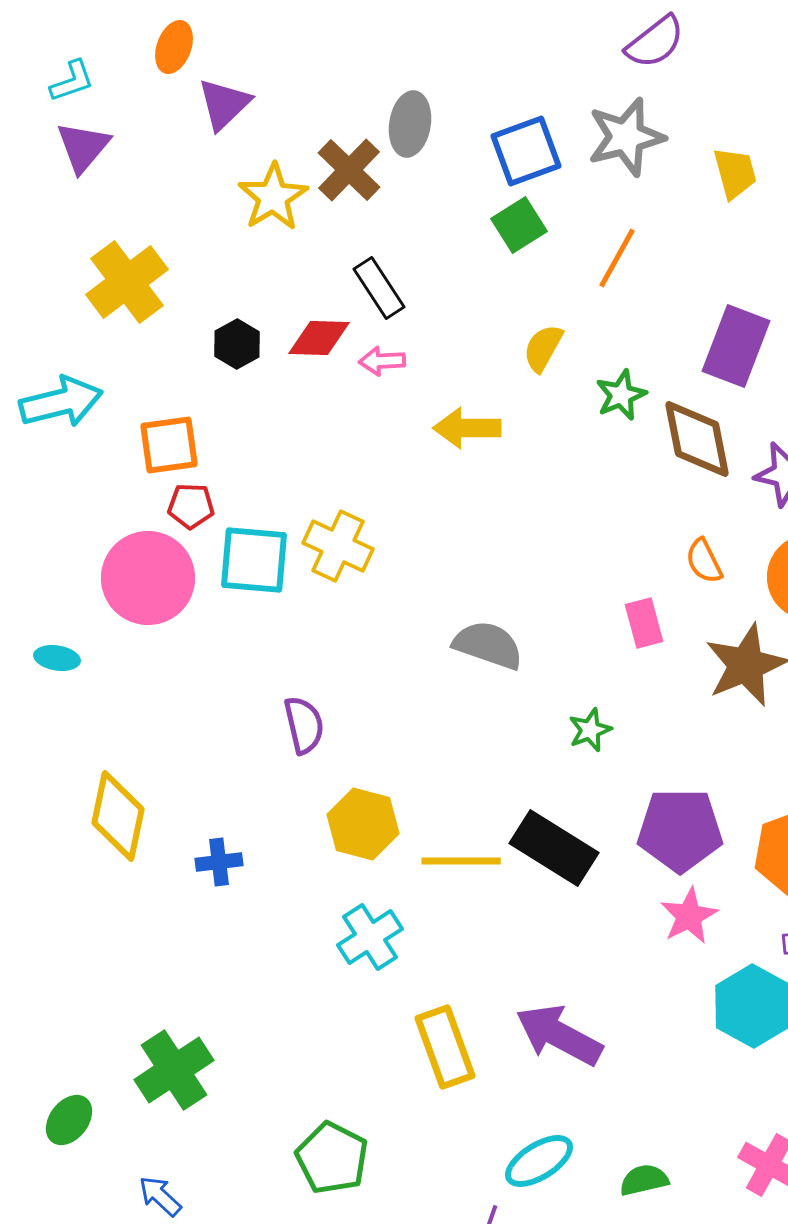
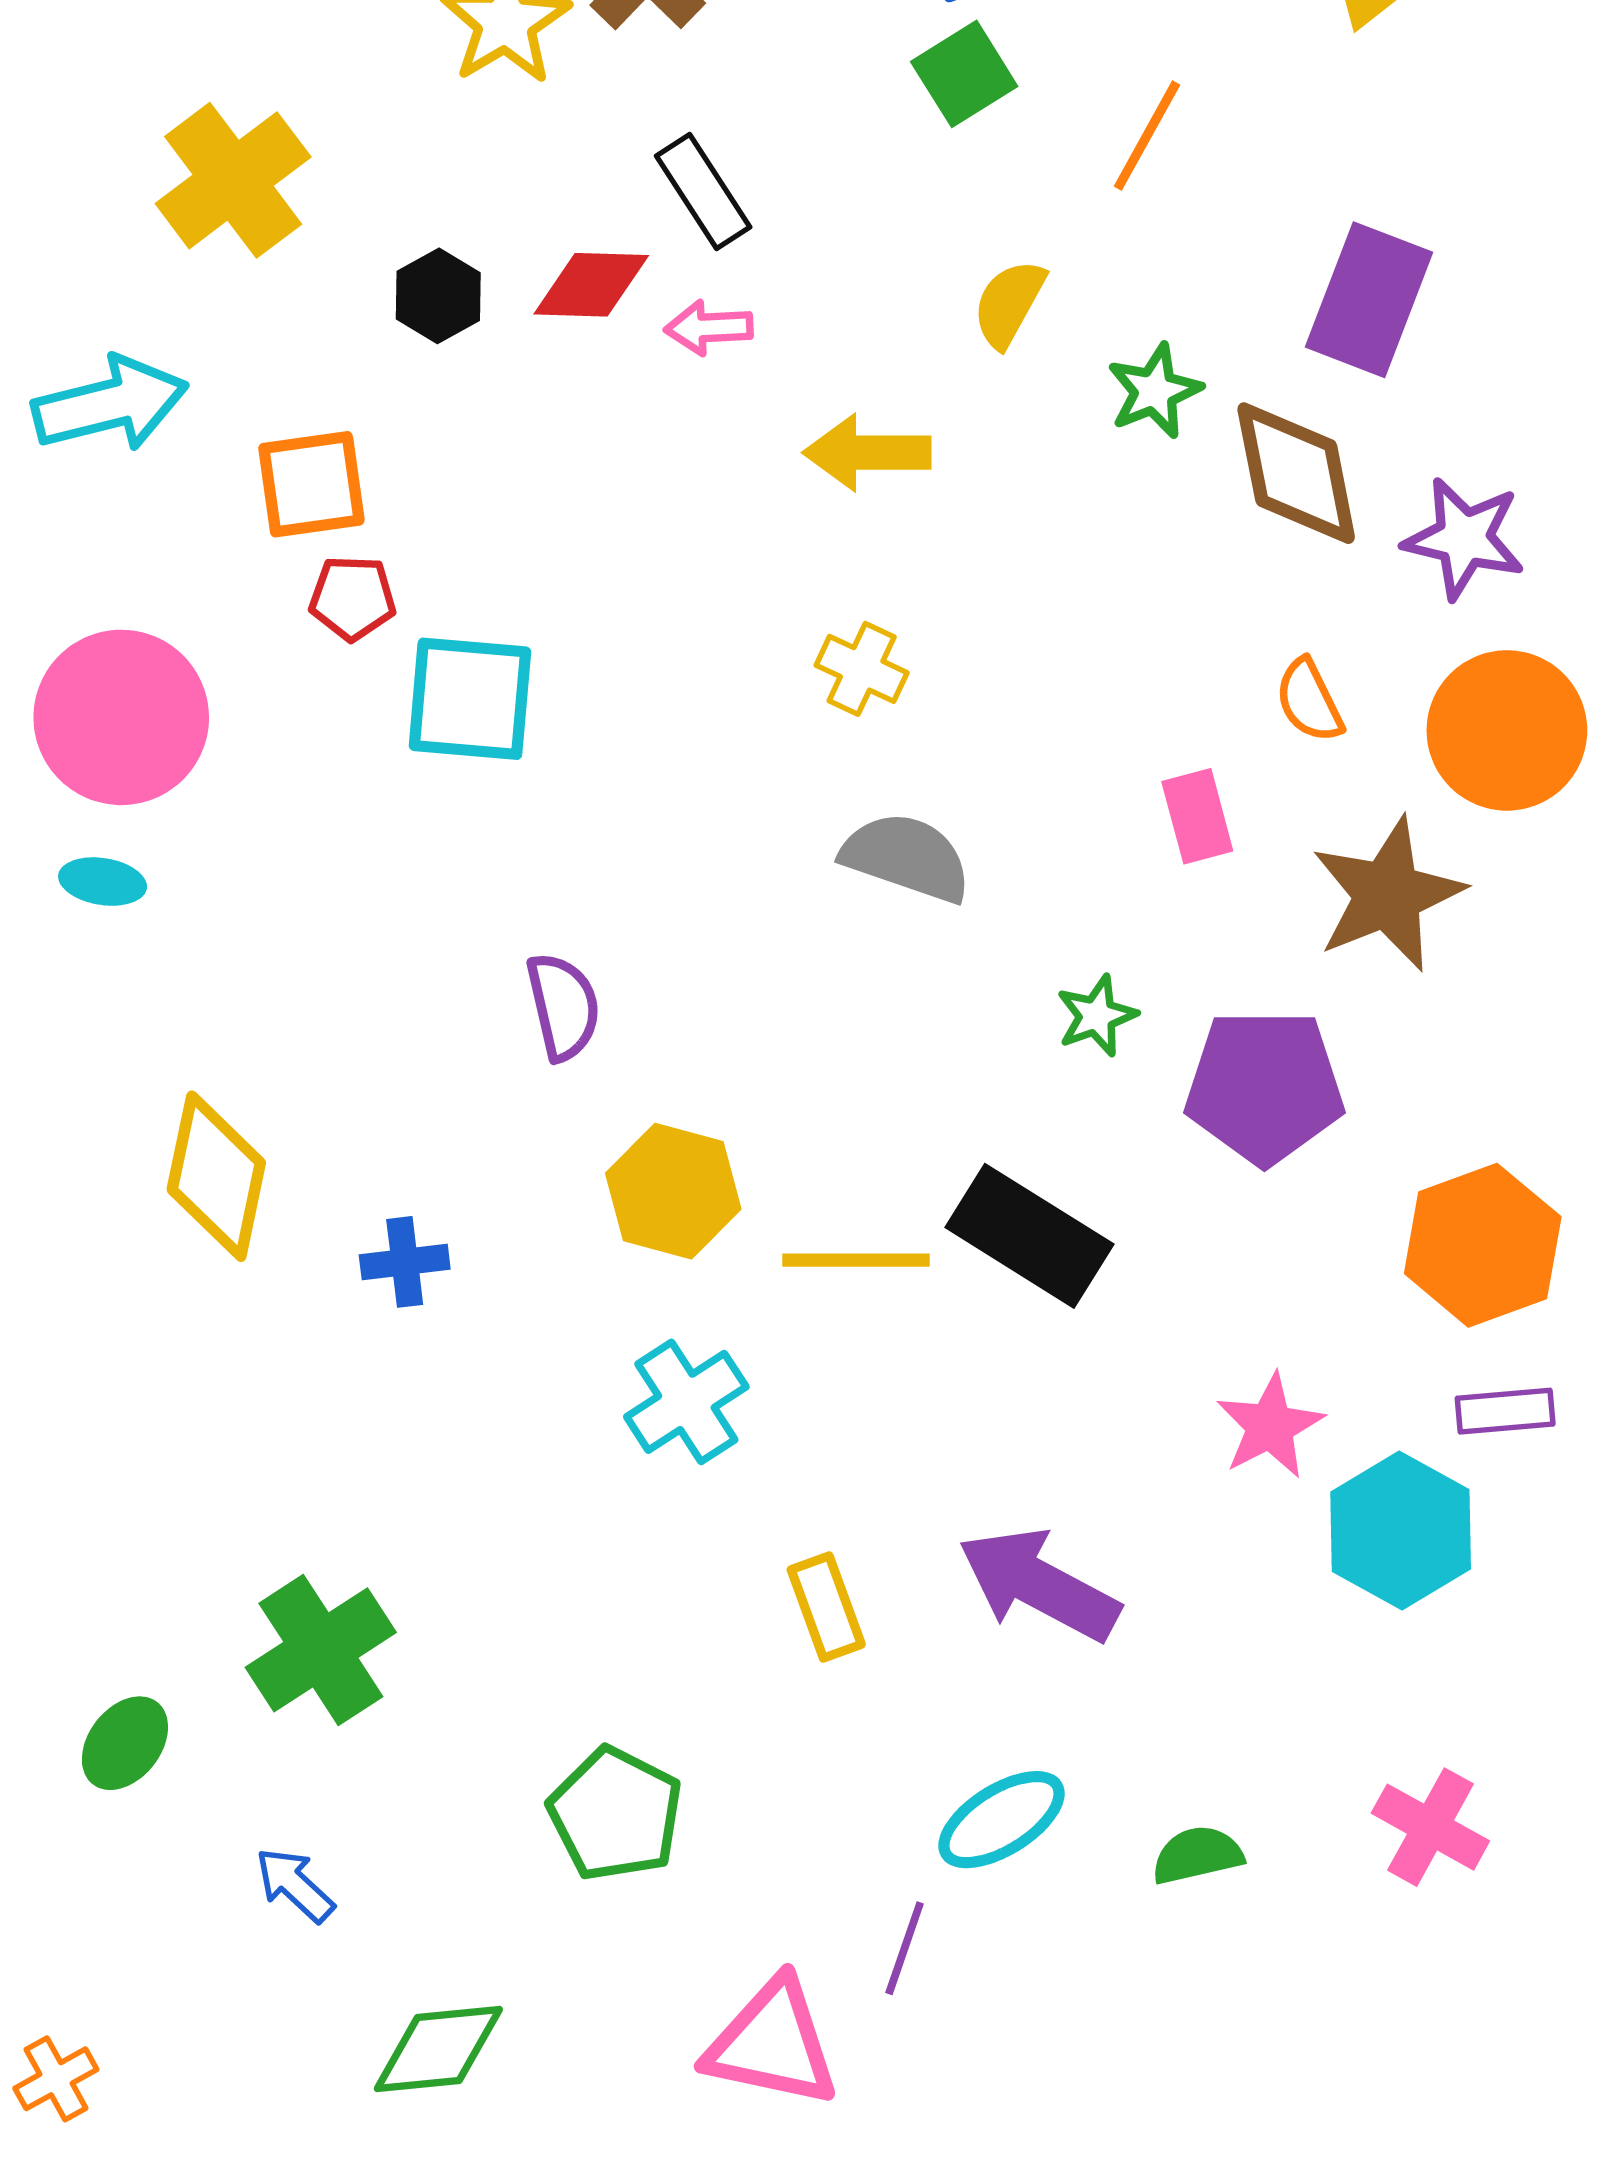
yellow cross: (338, 546) -> (862, 669), moved, size x0.7
pink circle: (148, 578) -> (121, 717), moved
purple pentagon: (680, 830) -> (1264, 1087), moved
pink star: (689, 916) -> (1270, 1426), moved
yellow rectangle: (445, 1047) -> (826, 1607), size x0.7

